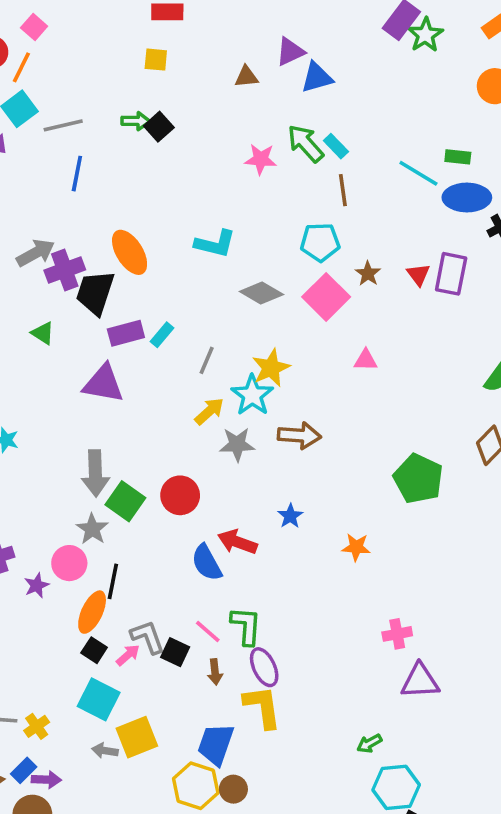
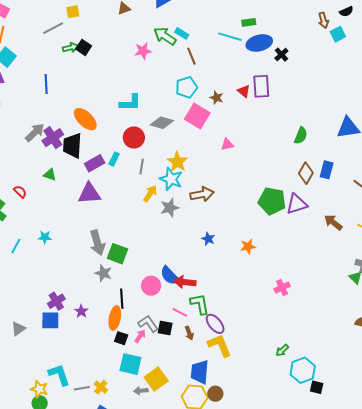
gray line: (63, 125) -> (53, 28), moved
red circle: (180, 495) -> (134, 138), moved
red arrow: (237, 542) -> (185, 282), moved
pink circle: (69, 563) -> (151, 286), moved
purple triangle: (420, 681) -> (297, 204), moved

